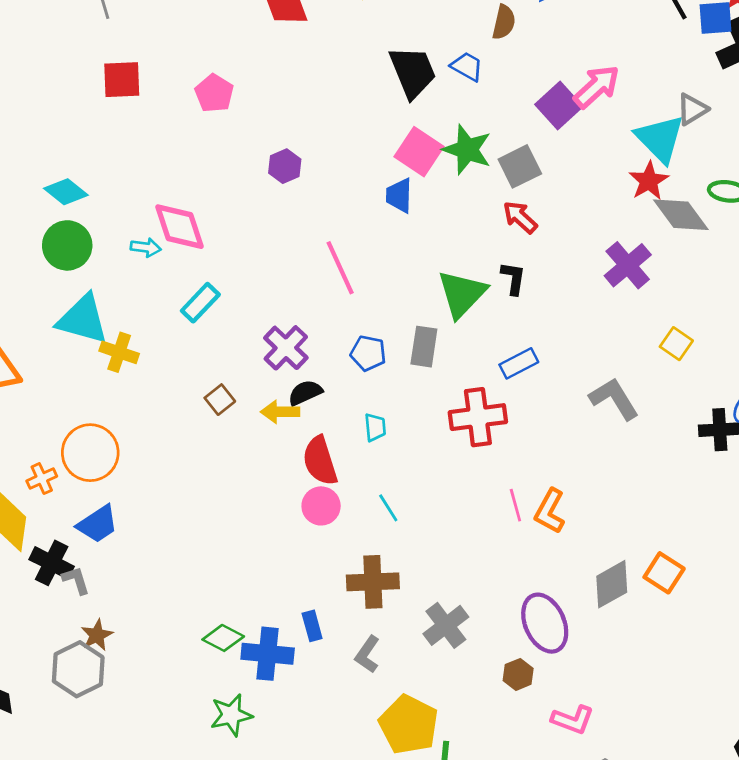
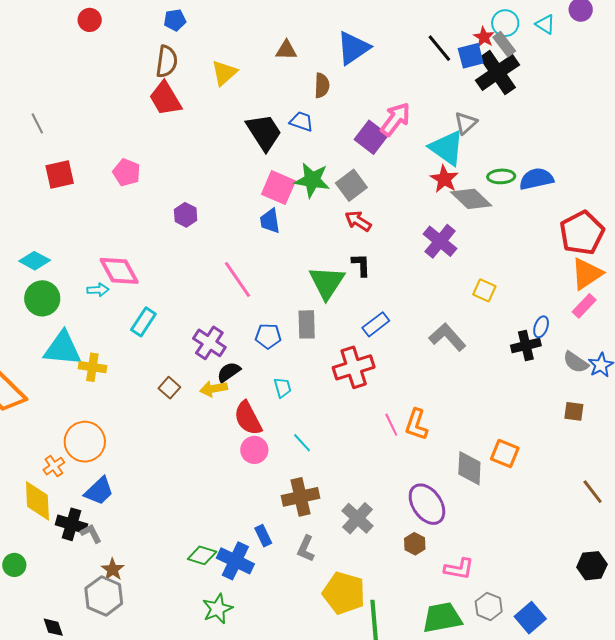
gray diamond: (612, 584) -> (469, 468), turned -48
blue cross: (268, 654) -> (235, 561), turned 30

